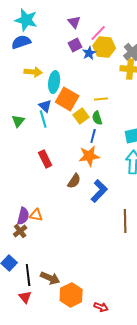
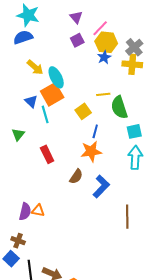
blue star: (89, 53) -> (104, 57), moved
yellow arrow: (33, 72) -> (35, 67), turned 36
cyan ellipse: (54, 82) -> (56, 77), turned -35
orange square: (67, 99) -> (52, 94), moved, turned 30
blue triangle: (45, 106) -> (31, 101), moved
green semicircle: (97, 118) -> (119, 107), moved, size x1.6
green triangle: (18, 121) -> (18, 134), moved
brown cross: (20, 231) -> (18, 241), moved, turned -32

